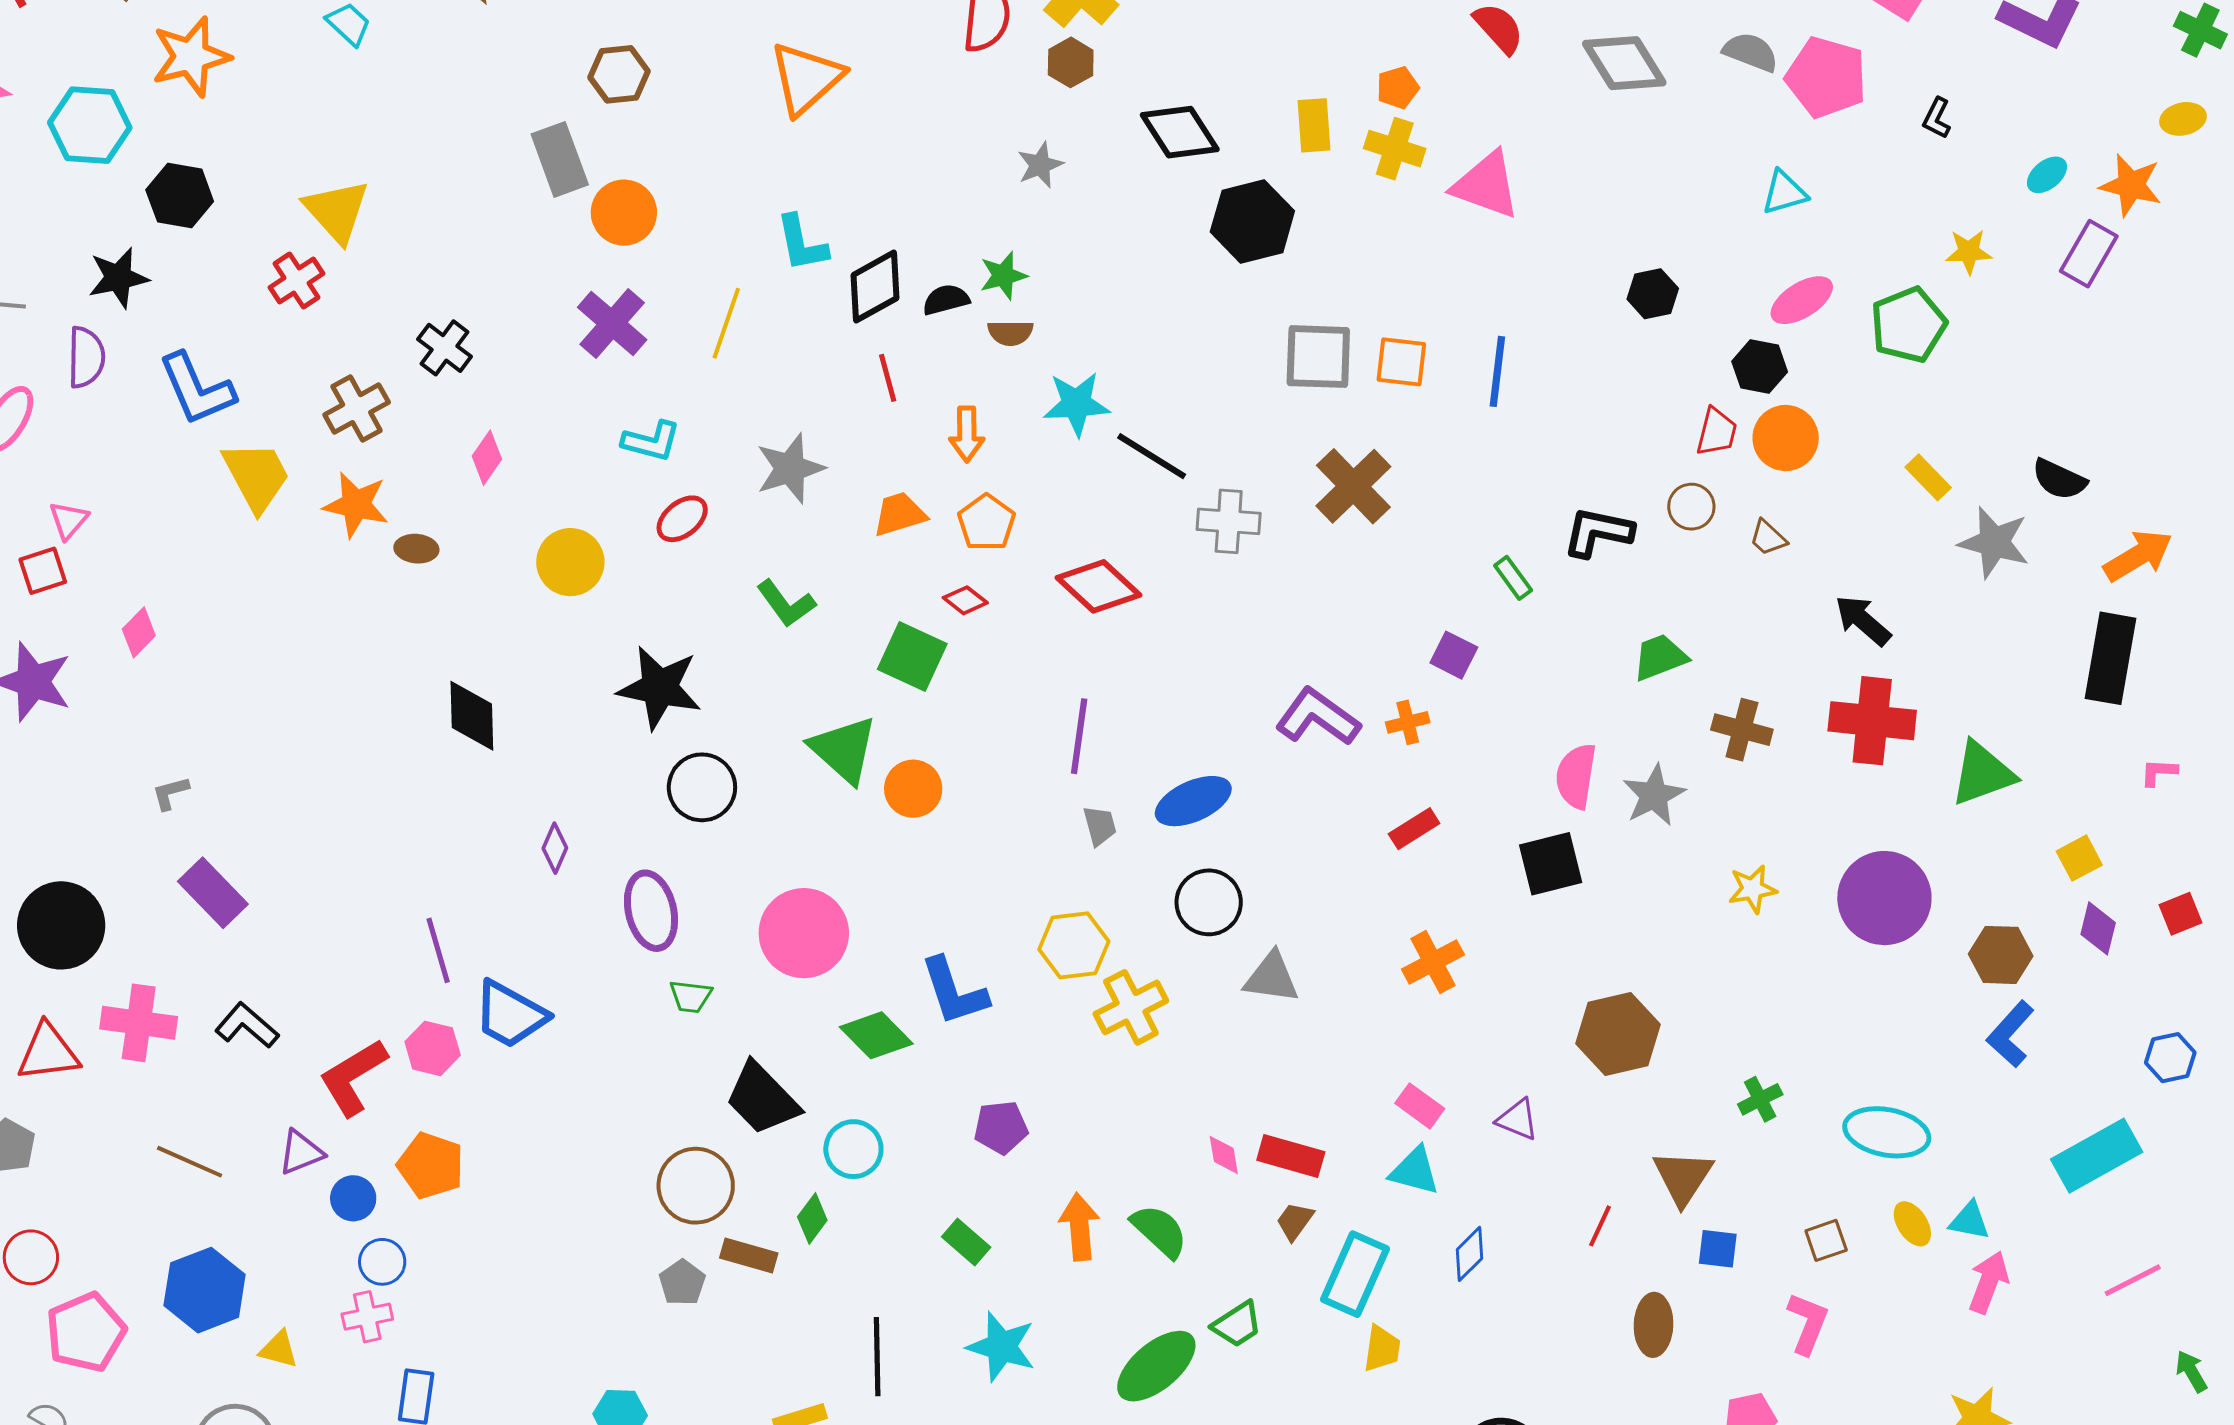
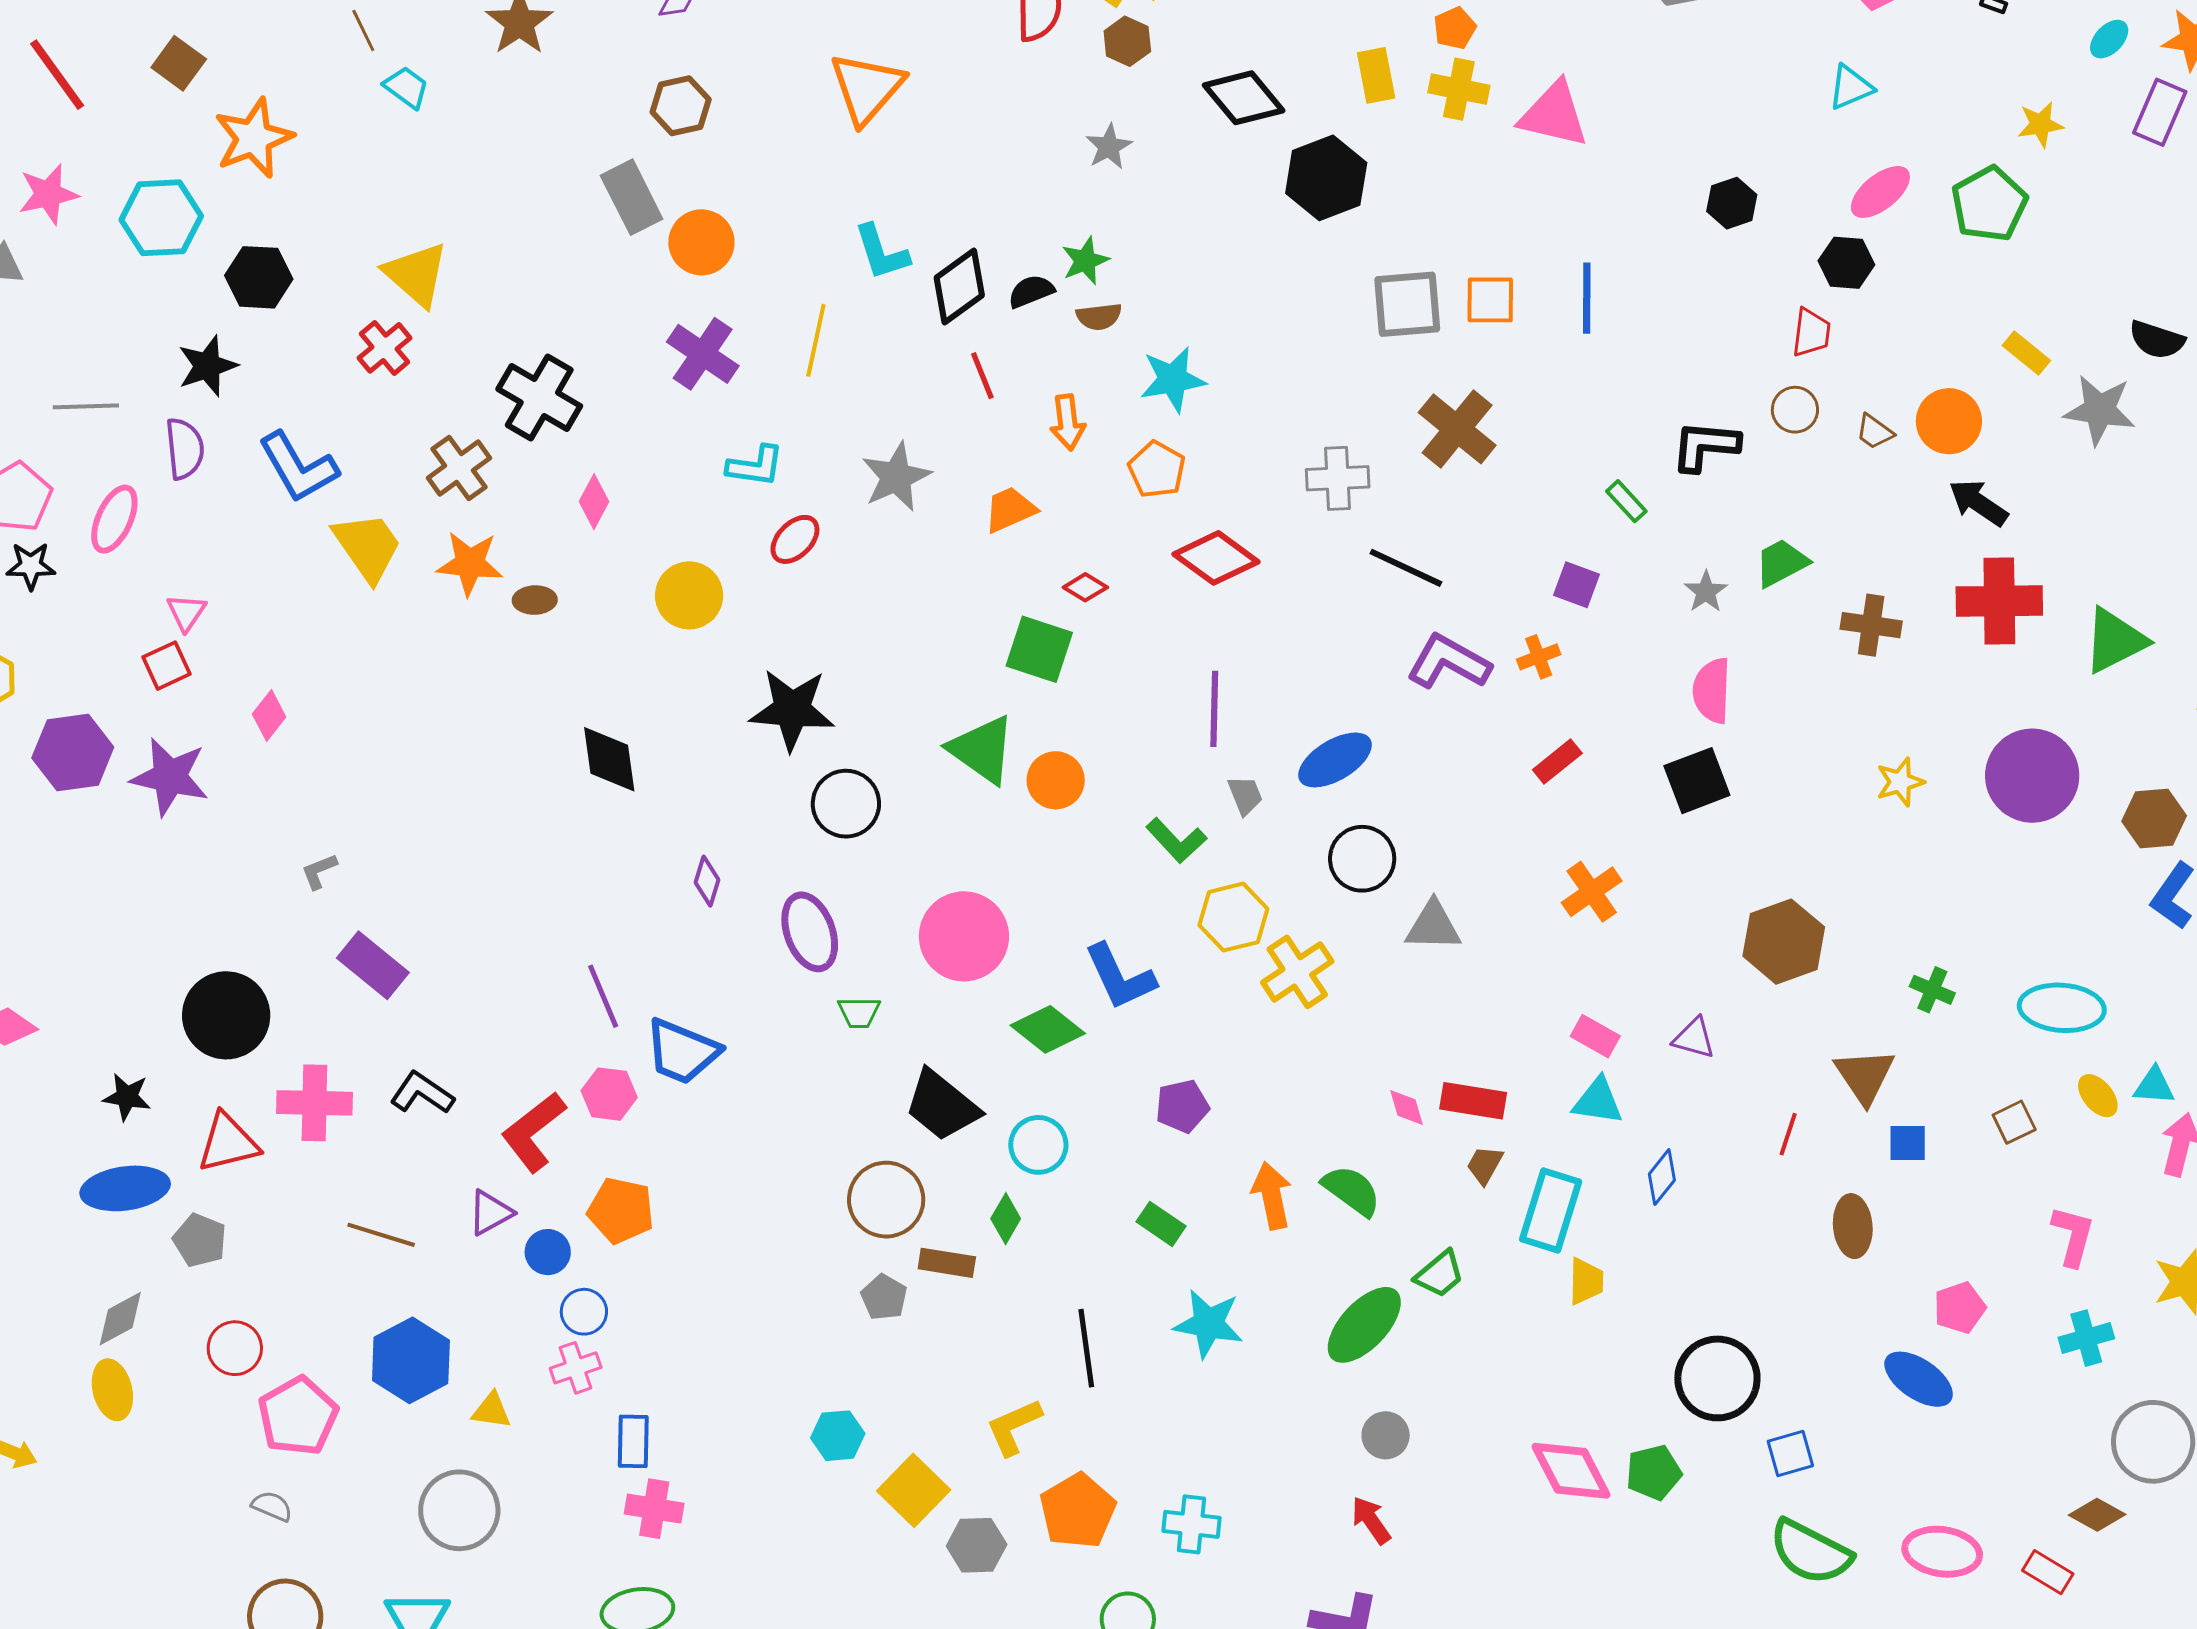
black cross: (445, 348) -> (539, 398), size x1.5
orange circle: (1786, 438) -> (1949, 421), moved
black line: (1152, 456) -> (1406, 568), moved
orange pentagon: (986, 523) -> (1157, 470), moved
green L-shape: (786, 603) -> (1176, 840), moved
gray star: (1654, 795) -> (1706, 592), moved, size x0.7
green cross: (1760, 1099) -> (1932, 990), turned -33
pink L-shape: (1808, 1323) -> (2073, 1236), moved

